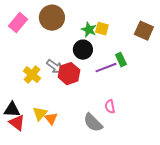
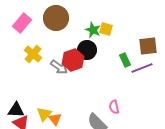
brown square: (144, 31) -> (148, 46), moved, turned -30
purple line: (106, 68) -> (142, 68), moved
red hexagon: (69, 74) -> (73, 60), moved
yellow cross: (32, 75) -> (33, 54), moved

